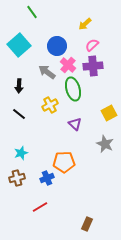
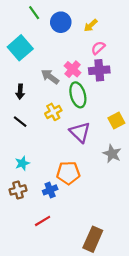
blue circle: (57, 46) -> (61, 22), moved
purple triangle: (75, 124) -> (80, 132), size x1.5
brown rectangle: (87, 224) -> (93, 239), size x1.6

